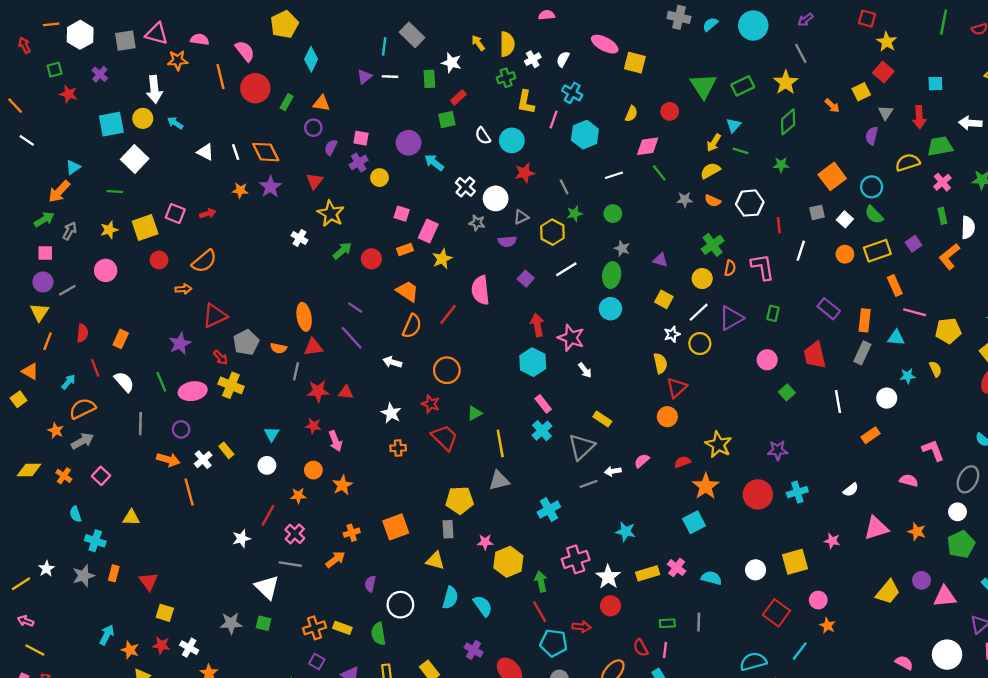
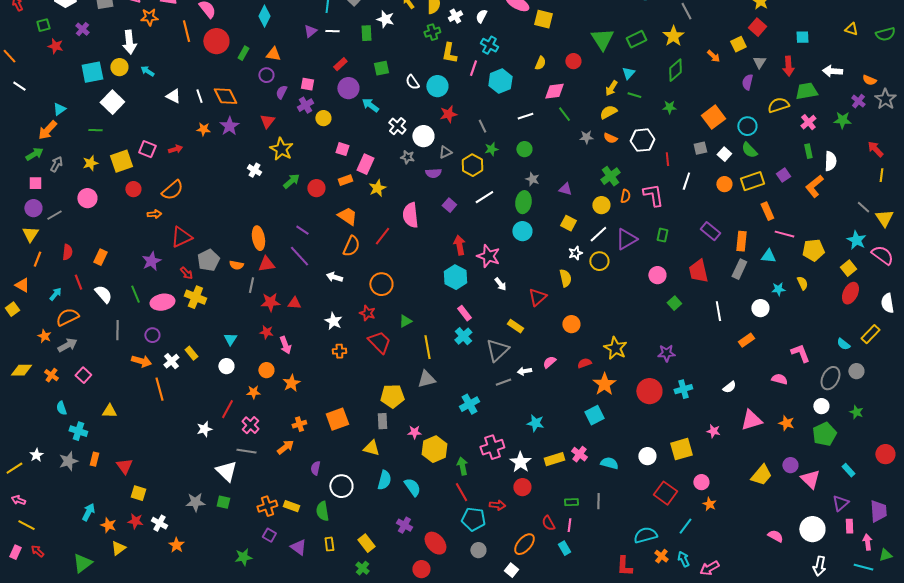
red rectangle: (458, 97) -> (340, 64), moved
red triangle: (677, 388) -> (537, 297), moved
pink triangle: (945, 597) -> (810, 479), turned 50

